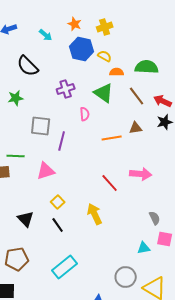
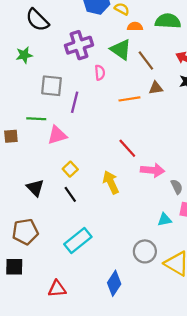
purple cross: (66, 89) -> (79, 45), size x1.4
brown line: (137, 96) -> (146, 61), moved
green line: (16, 156) -> (36, 119), moved
pink arrow: (141, 174) -> (153, 170), moved

